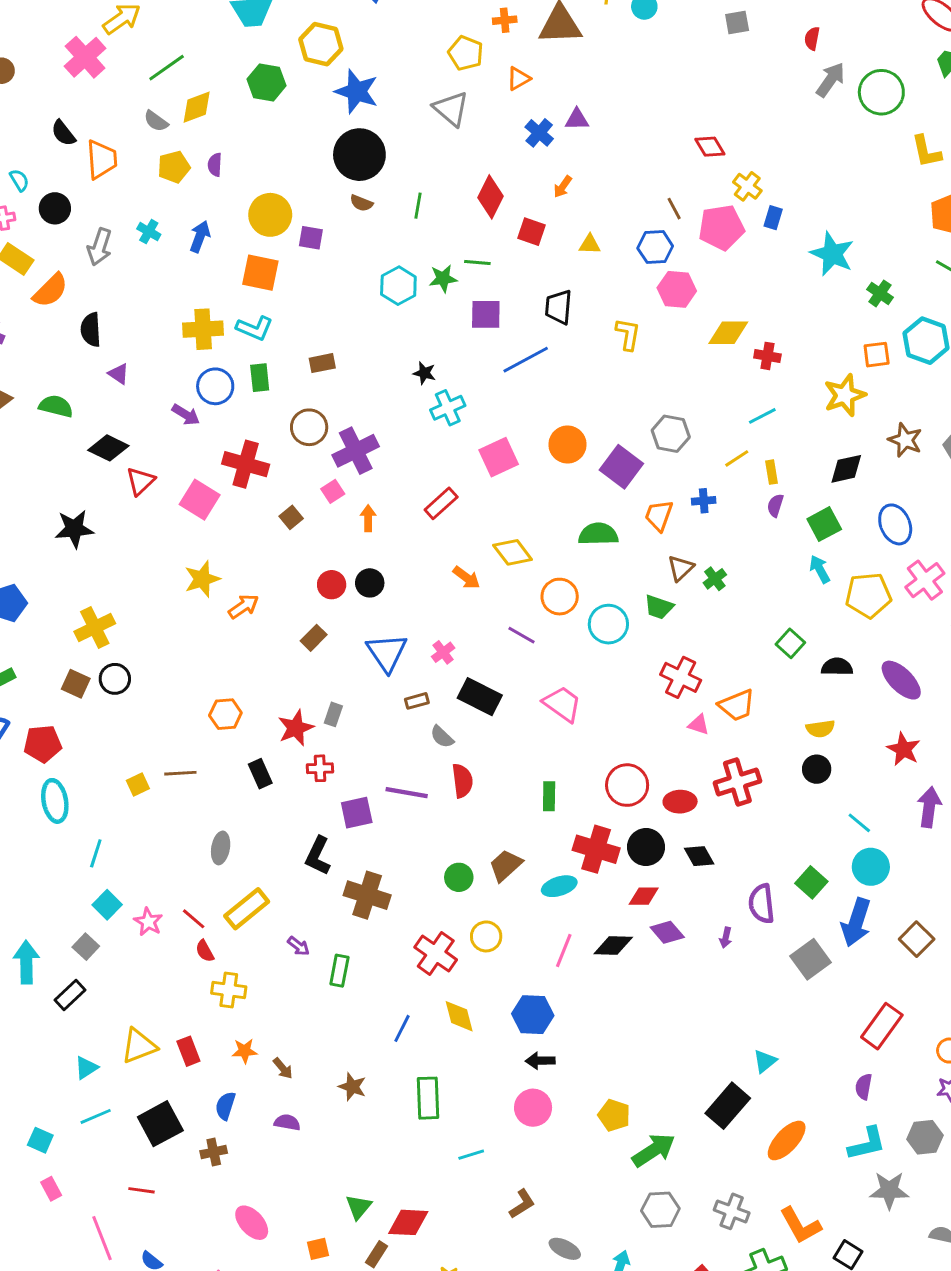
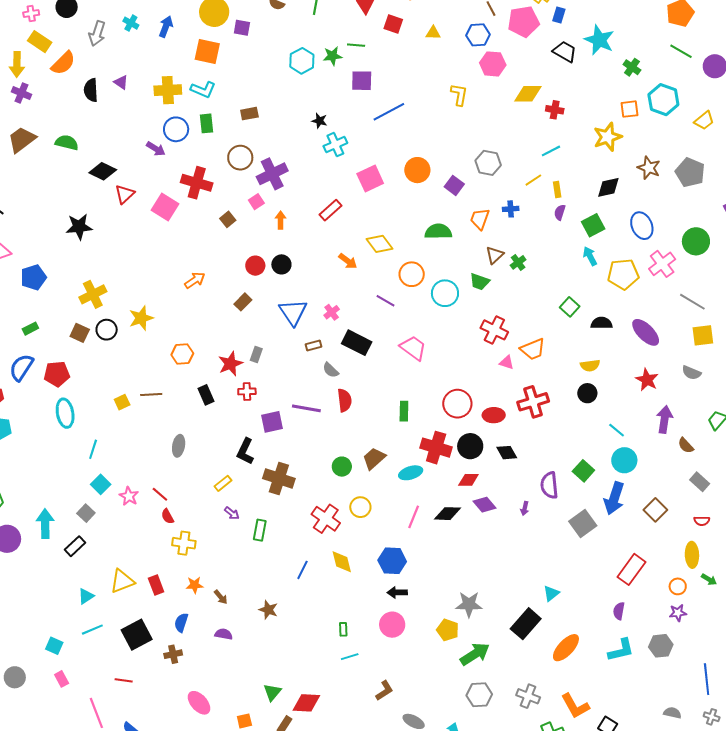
black trapezoid: (559, 307) -> (565, 52), moved, turned 115
purple triangle: (119, 374) -> (121, 82), moved
purple square: (621, 467) -> (454, 185), size x0.7
yellow star: (202, 579) -> (141, 318), moved
yellow rectangle: (247, 909) -> (223, 483), moved, size x0.6
green rectangle: (428, 1098) -> (343, 629), moved, size x0.5
gray star: (889, 1190) -> (469, 604), moved

